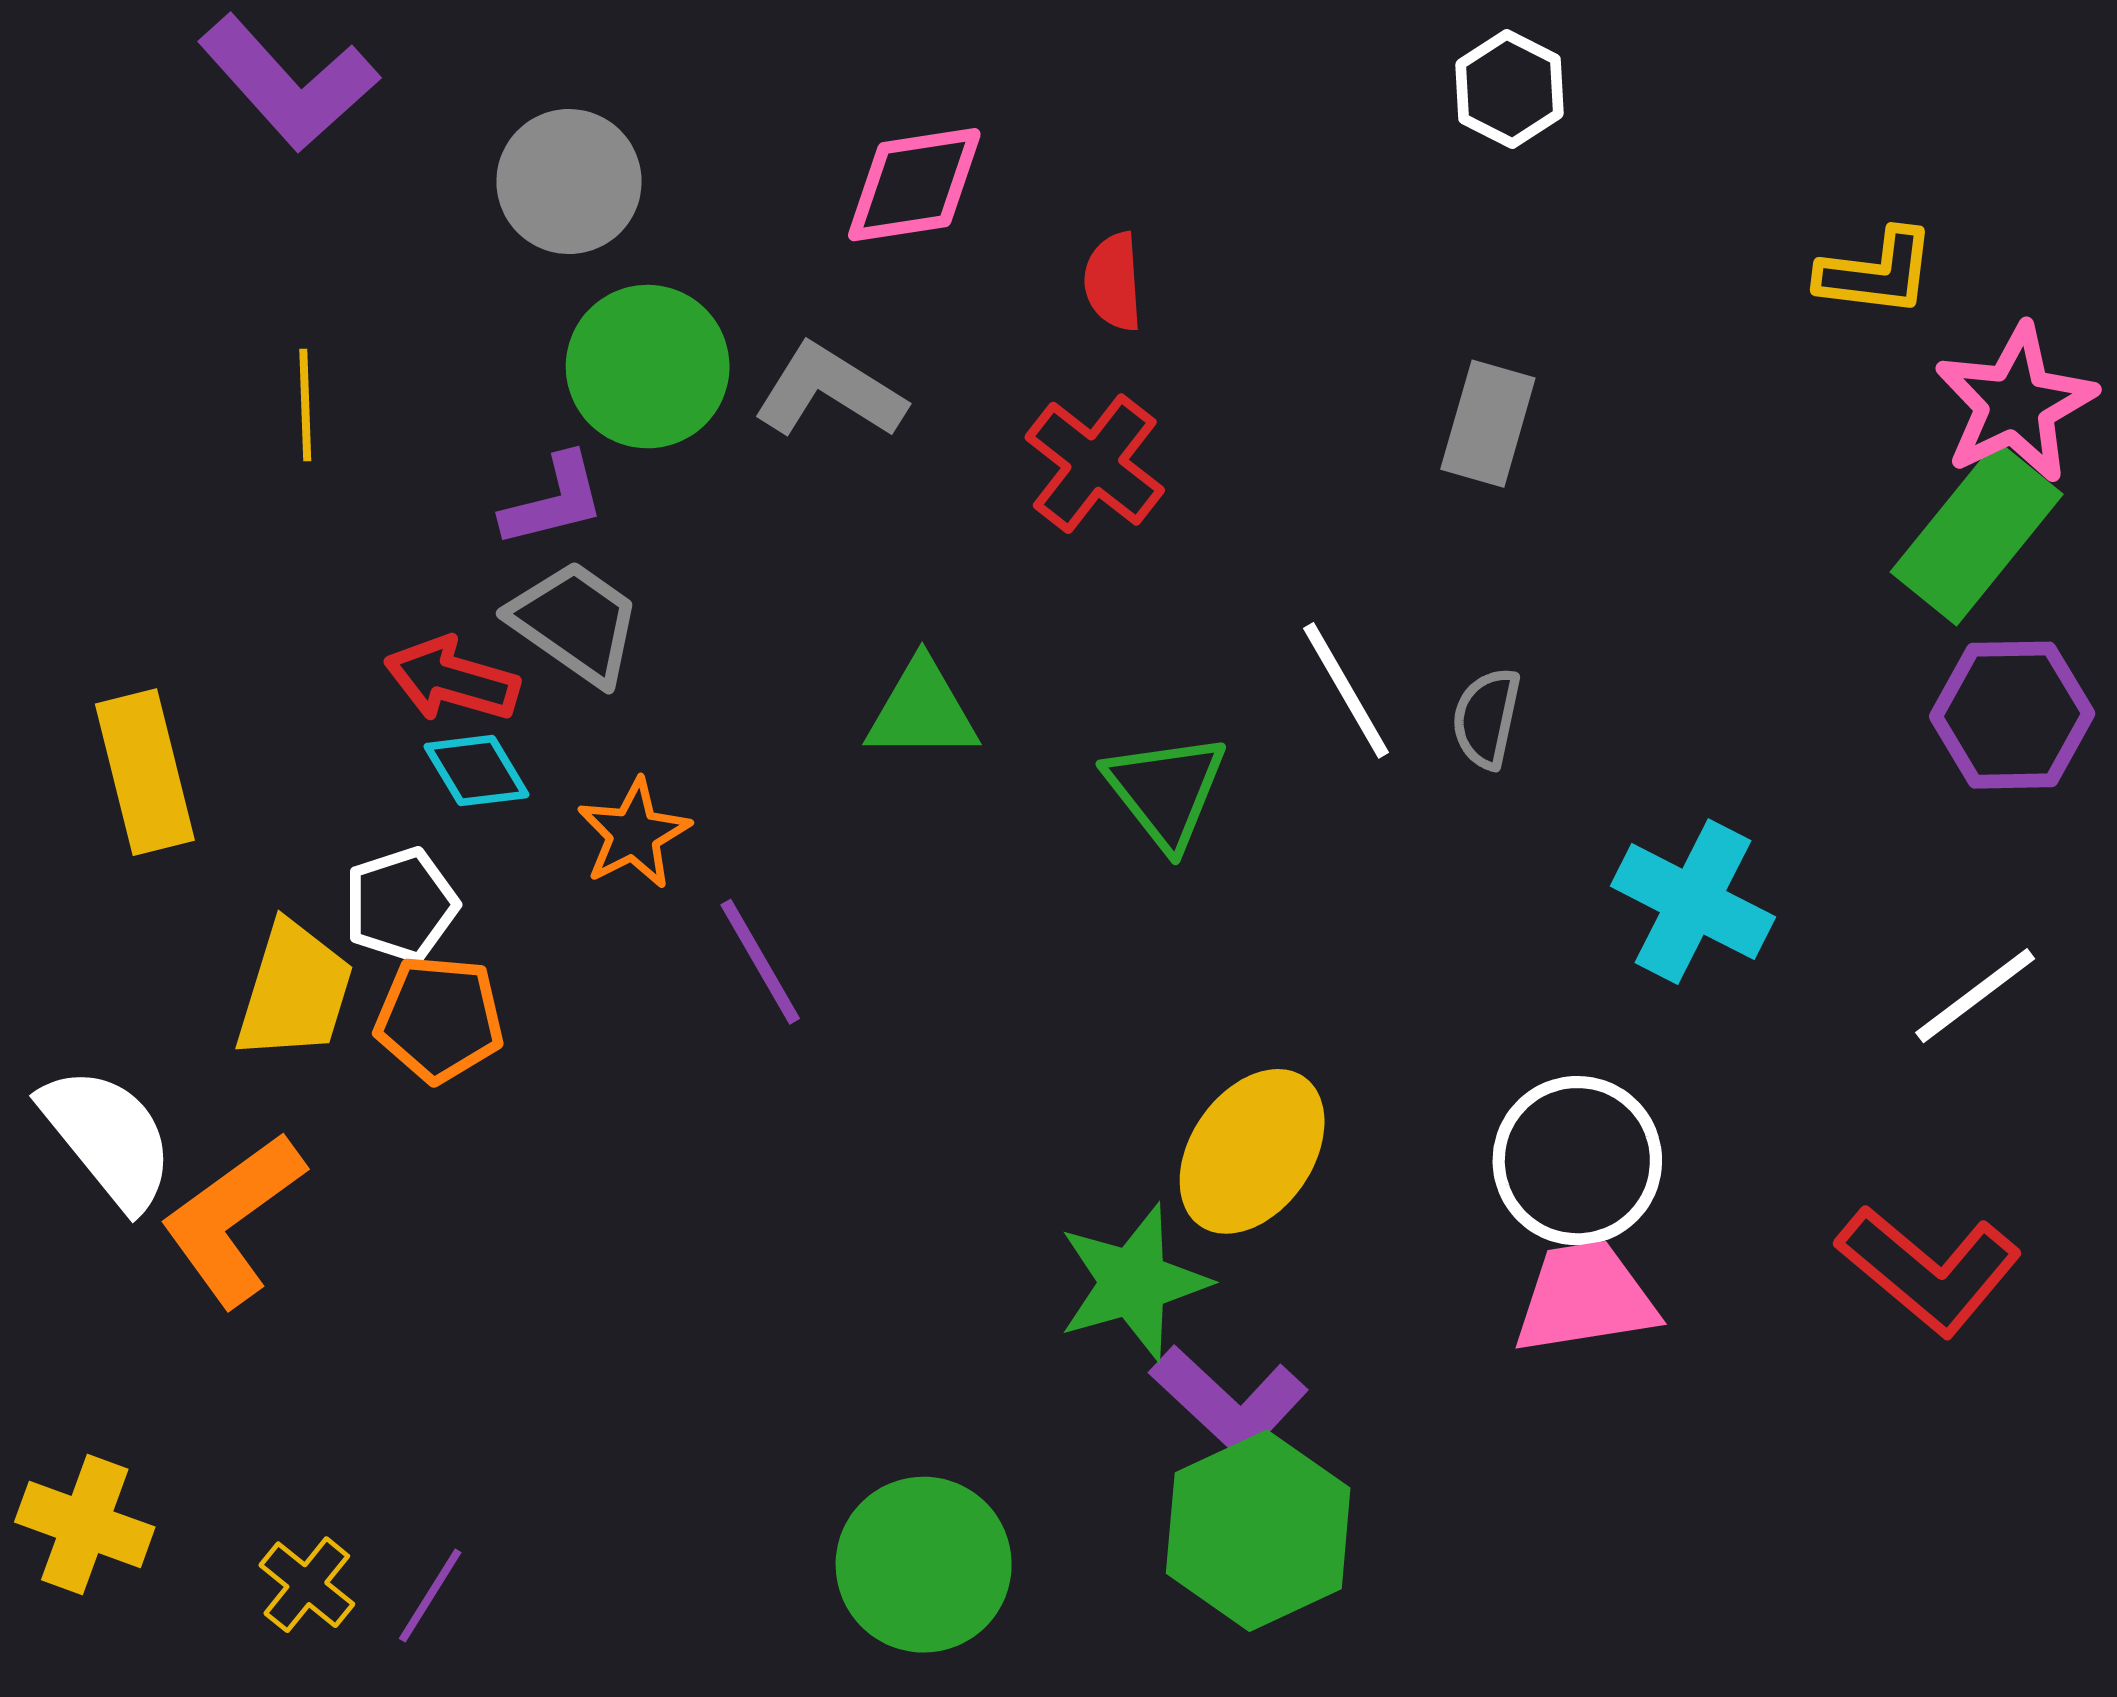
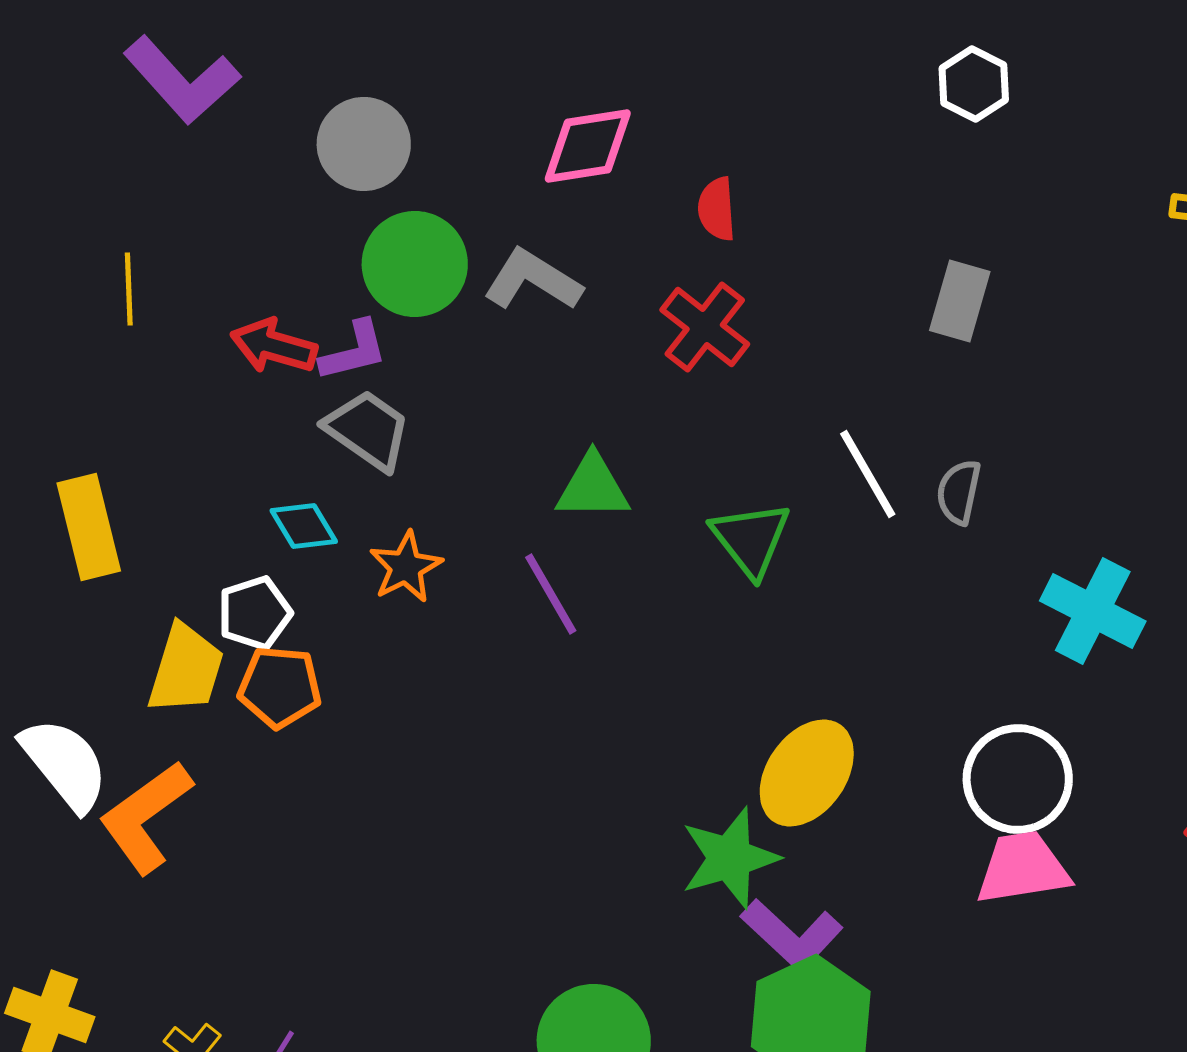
yellow line: (305, 405) -> (129, 289), moved
red arrow: (452, 680) -> (274, 346), moved
purple line: (760, 962) -> (551, 594), moved

